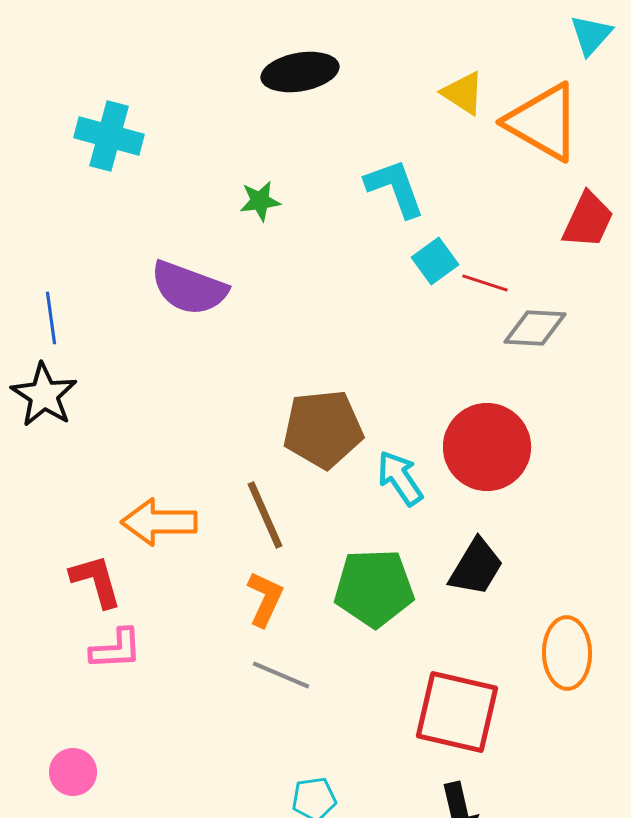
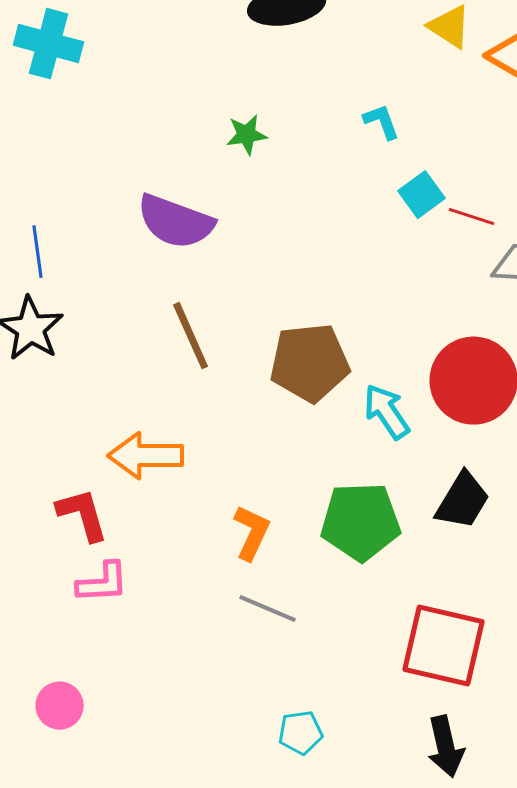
cyan cross: (109, 136) -> (49, 44), moved
cyan L-shape: (395, 188) -> (382, 122), size x0.6
brown line: (265, 515) -> (191, 336), moved

